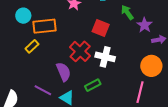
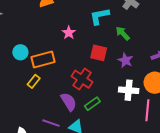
purple star: (145, 25) -> (125, 60), moved
white cross: (105, 57) -> (129, 90), moved
green rectangle: (93, 85) -> (92, 104), moved

